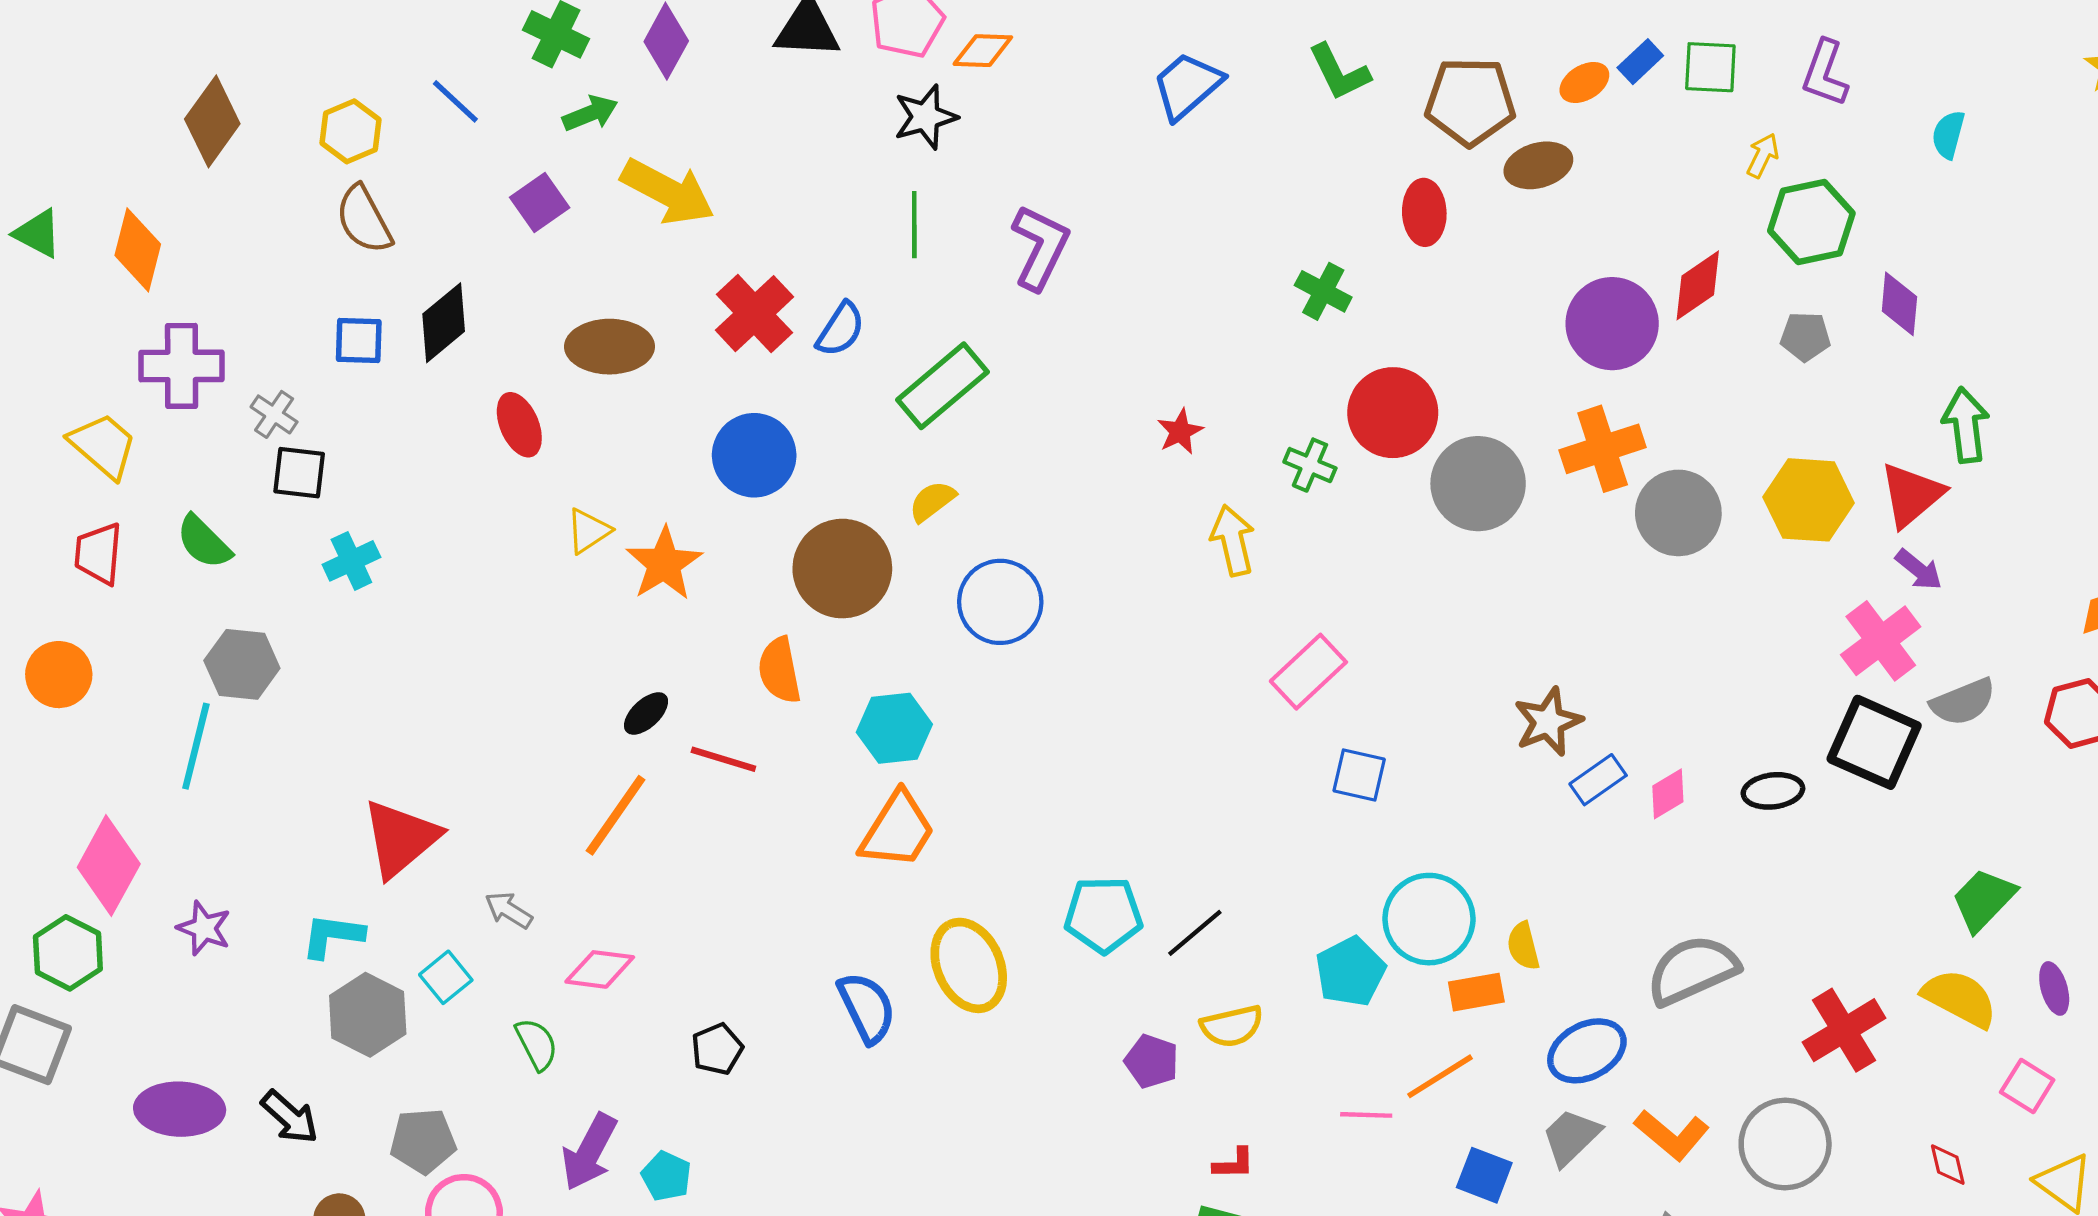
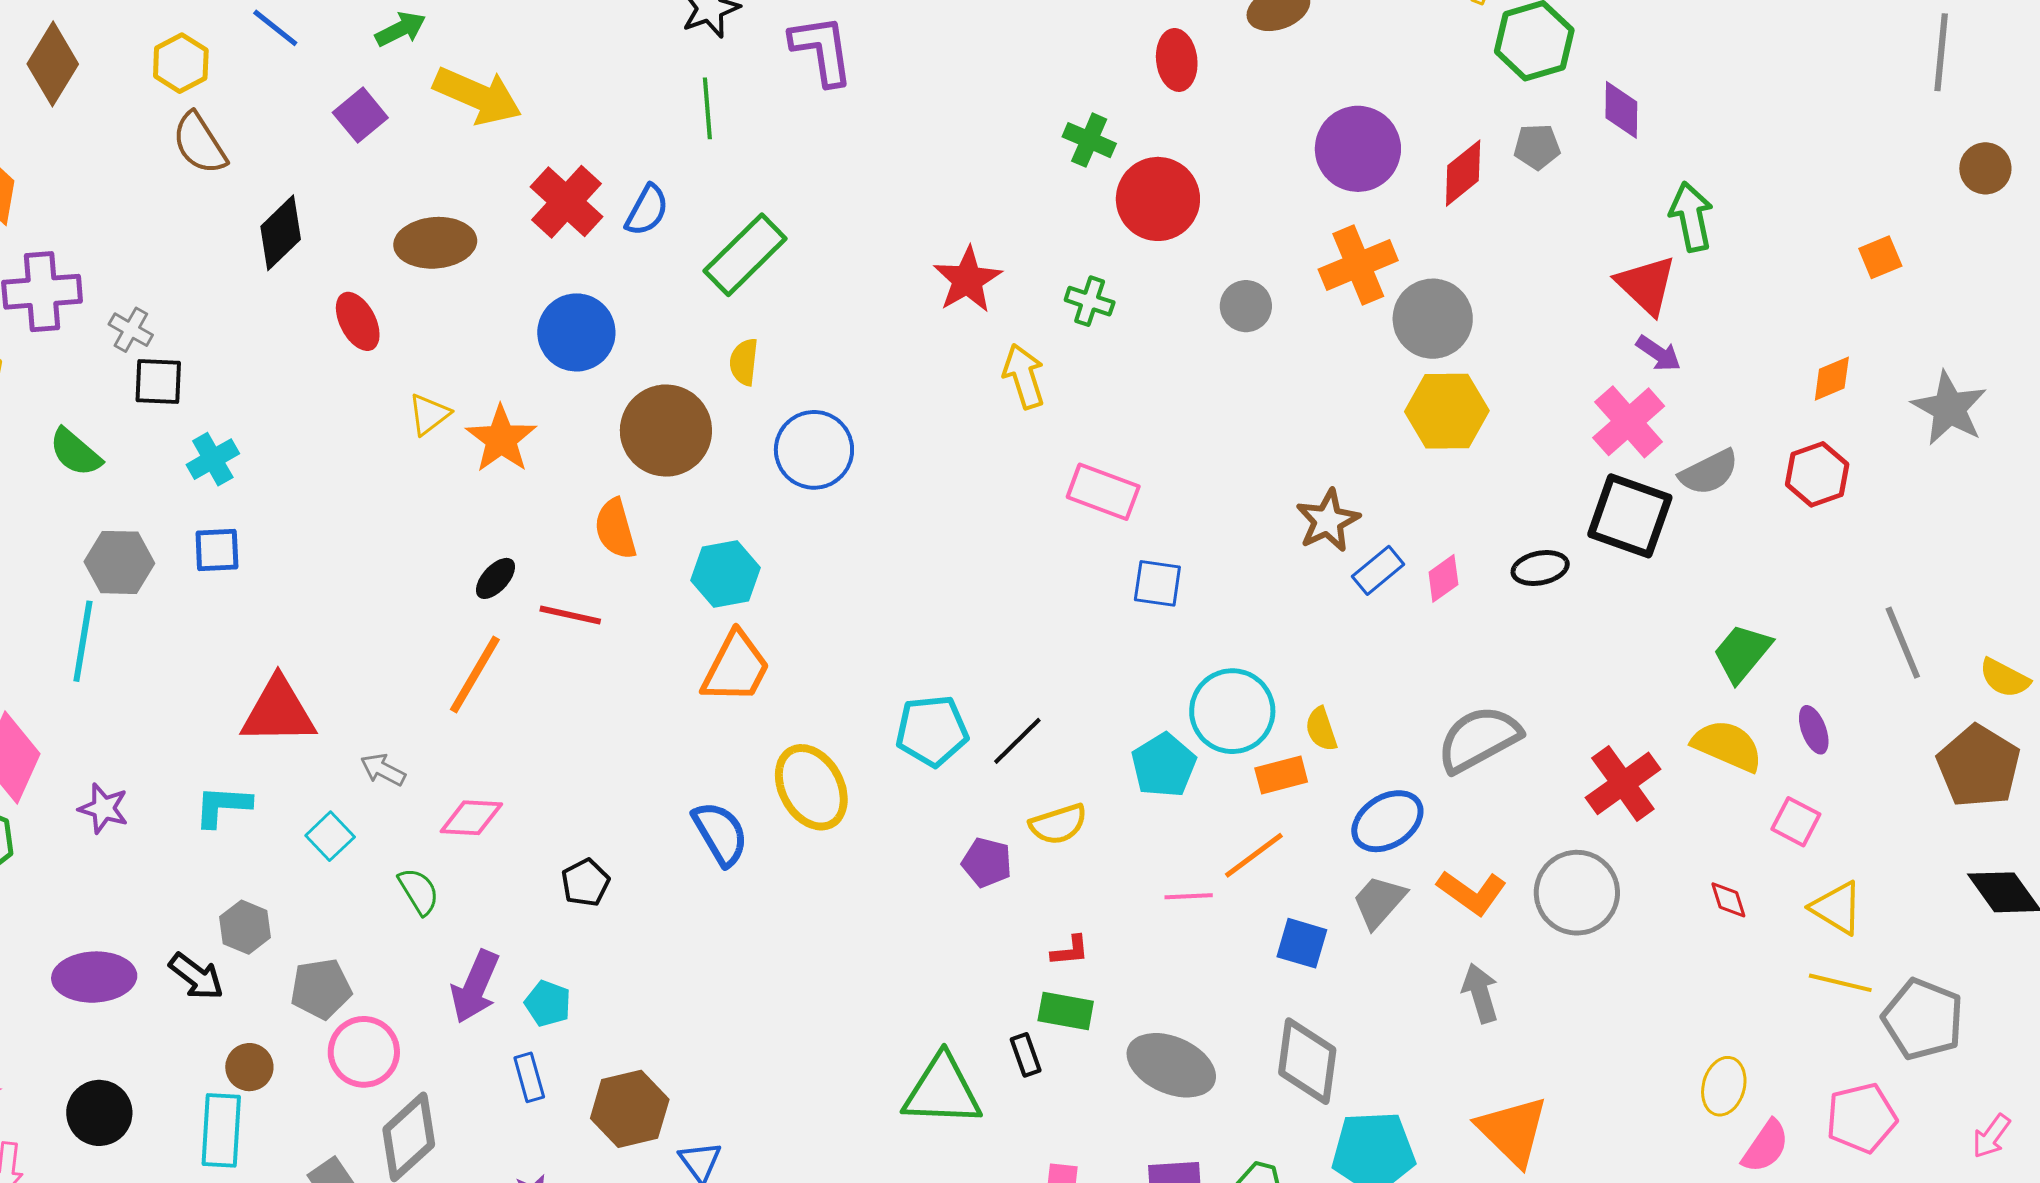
purple L-shape: (1040, 247) -> (822, 50), moved, turned -30
red diamond: (1698, 285) -> (1463, 173), moved
blue square: (359, 340) -> (217, 550), moved
red circle: (1393, 413) -> (1158, 199), moved
red star: (1180, 432) -> (967, 280), size x1.6
gray circle: (1478, 484) -> (1246, 306), size x0.6
red triangle: (1912, 495) -> (1646, 285), turned -32
yellow hexagon: (1809, 500) -> (1447, 411), moved
yellow semicircle: (932, 501) -> (744, 362), turned -42
pink rectangle: (1308, 672) -> (1103, 492), turned 68
red triangle: (401, 838) -> (278, 711), turned 44
gray hexagon: (368, 1015) -> (245, 927), moved, size x0.7

